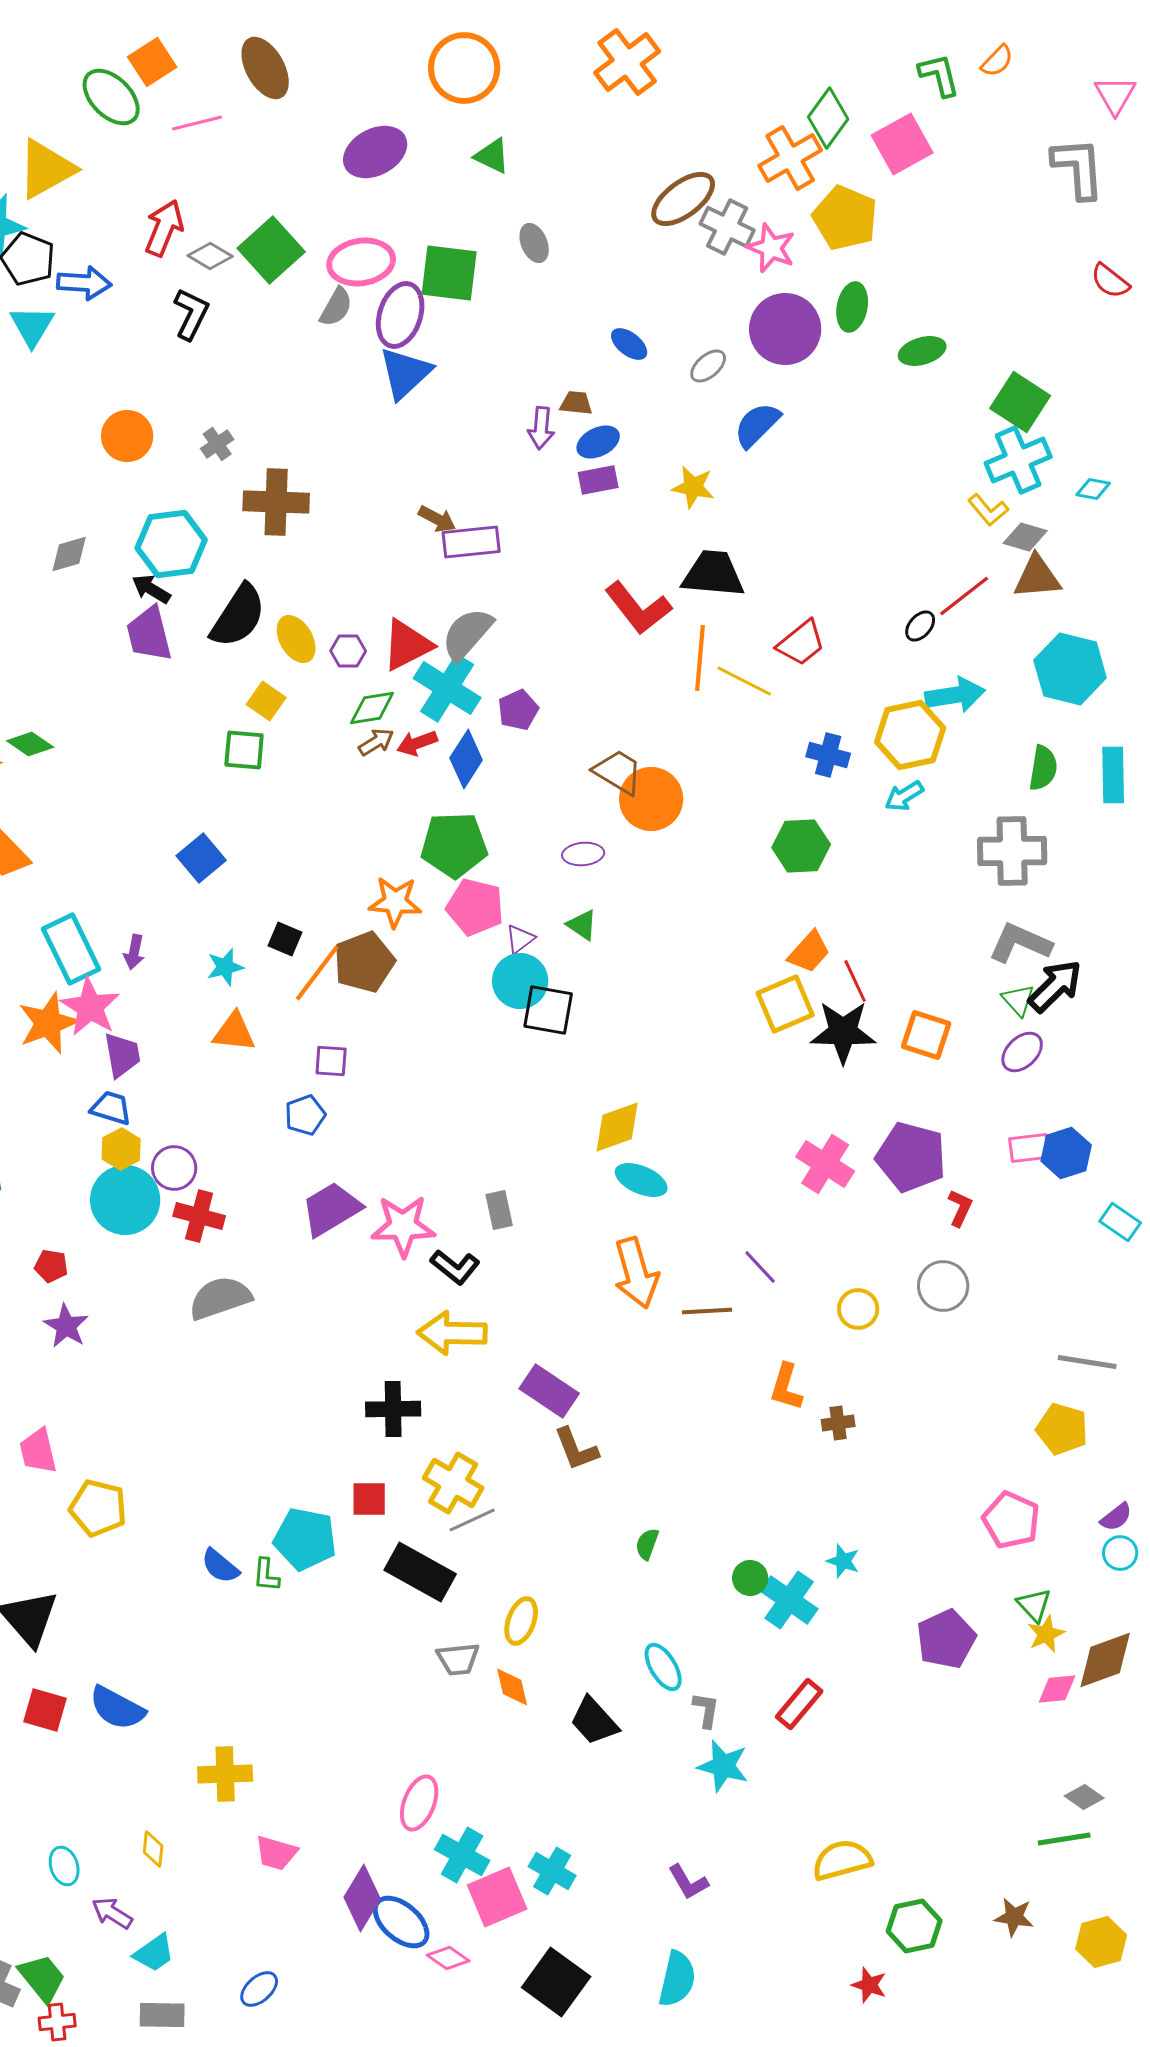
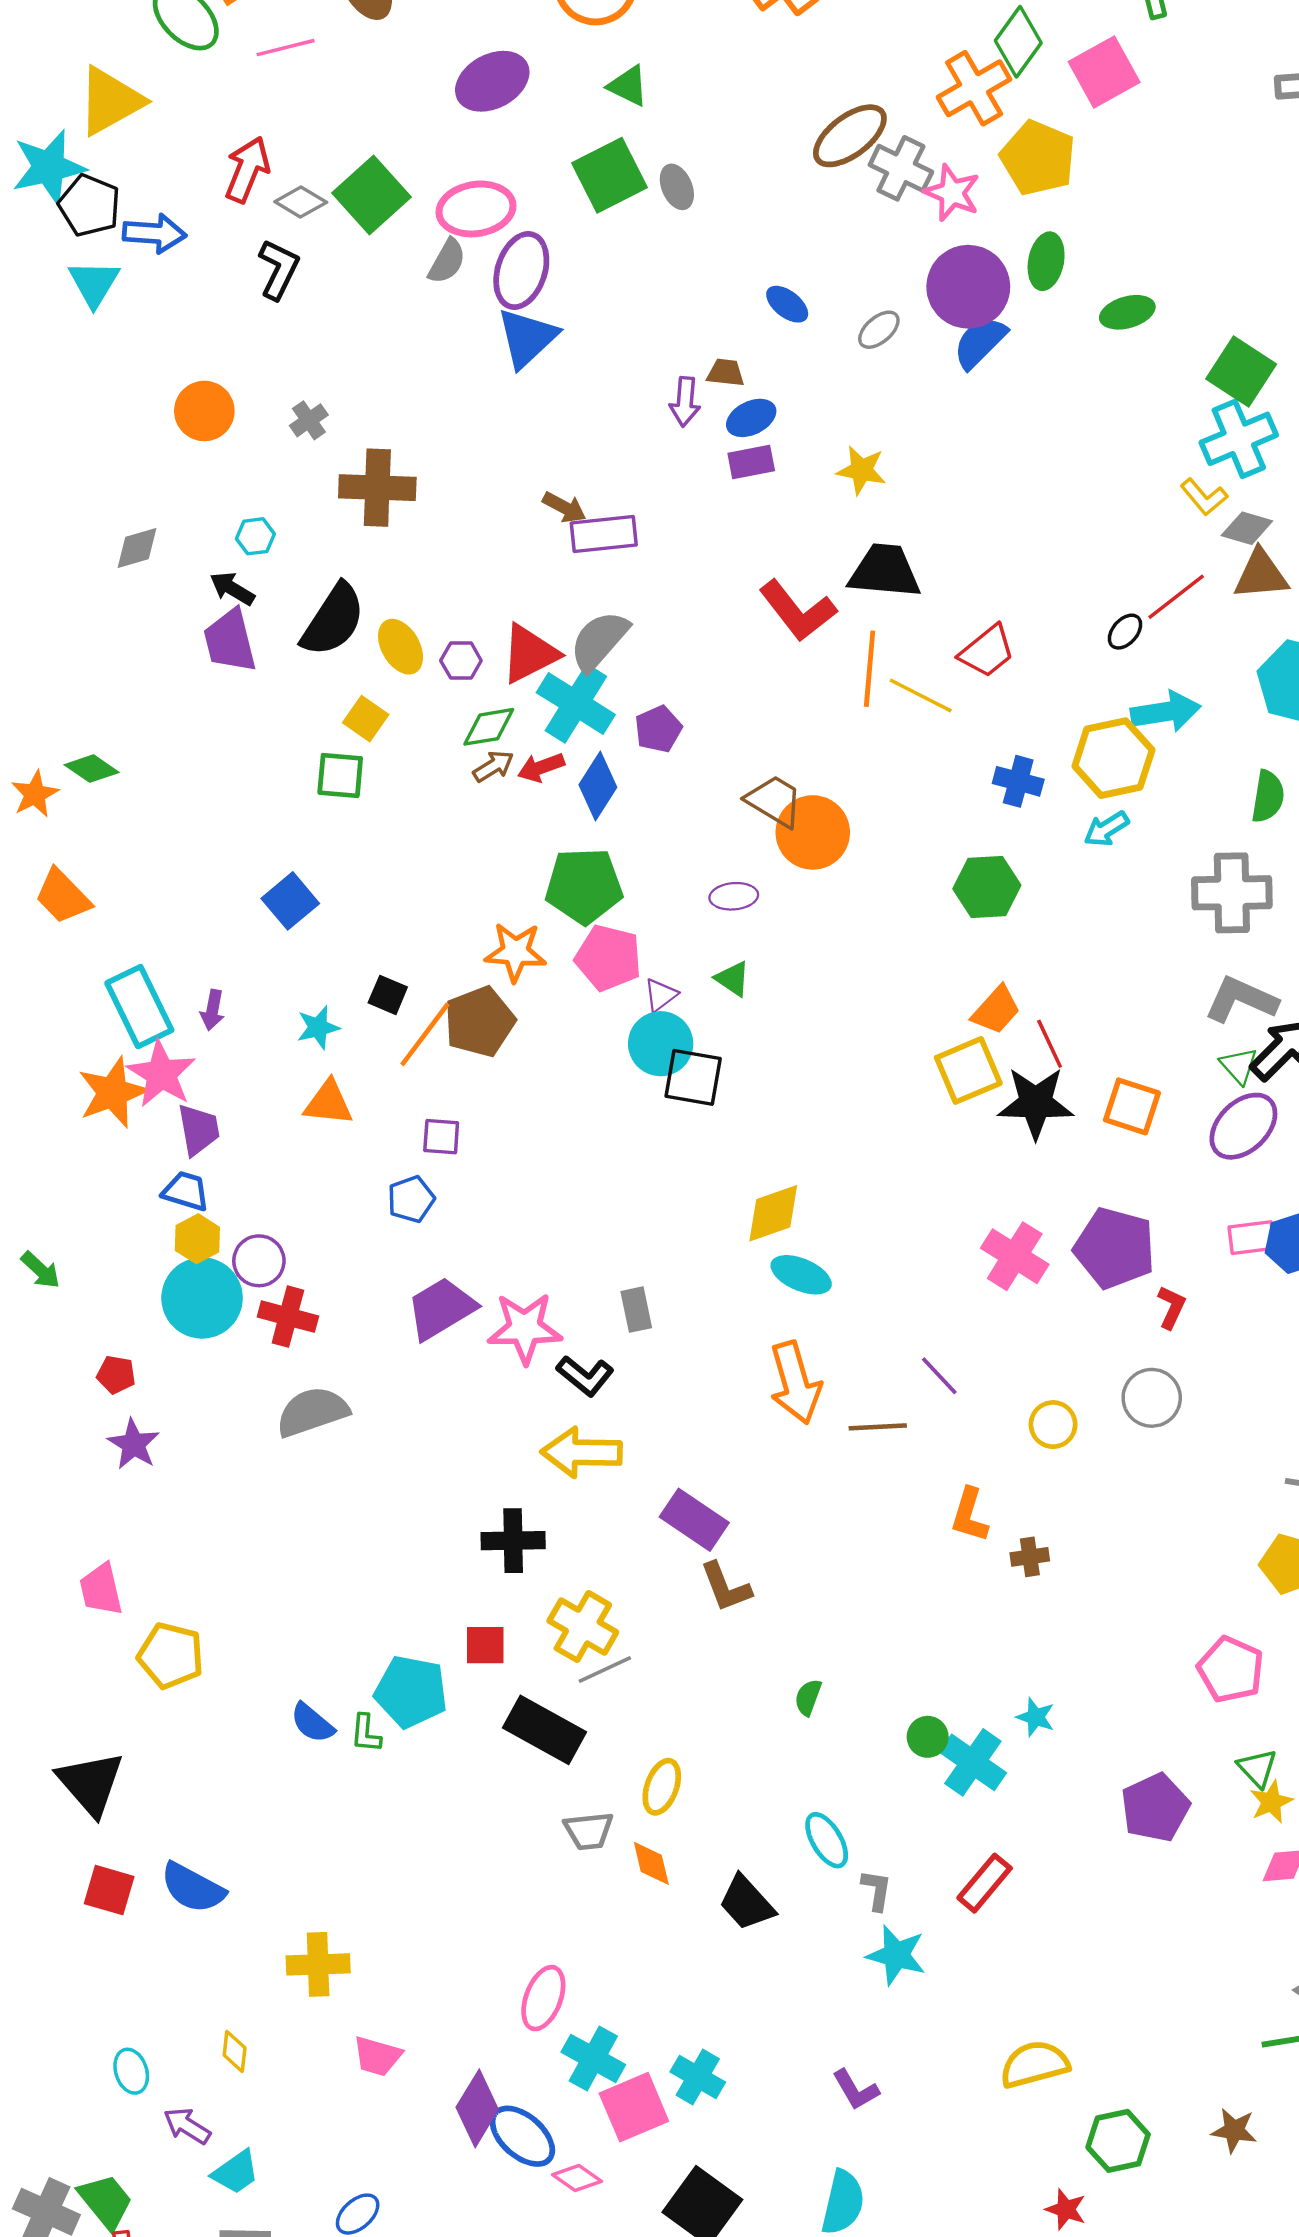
green square: (449, 273) -> (610, 175), moved, turned -34
blue semicircle: (757, 425) -> (980, 342), moved
cyan hexagon: (171, 544) -> (255, 536), size x0.5
purple ellipse: (1022, 1052) -> (1243, 1126), size x1.4

